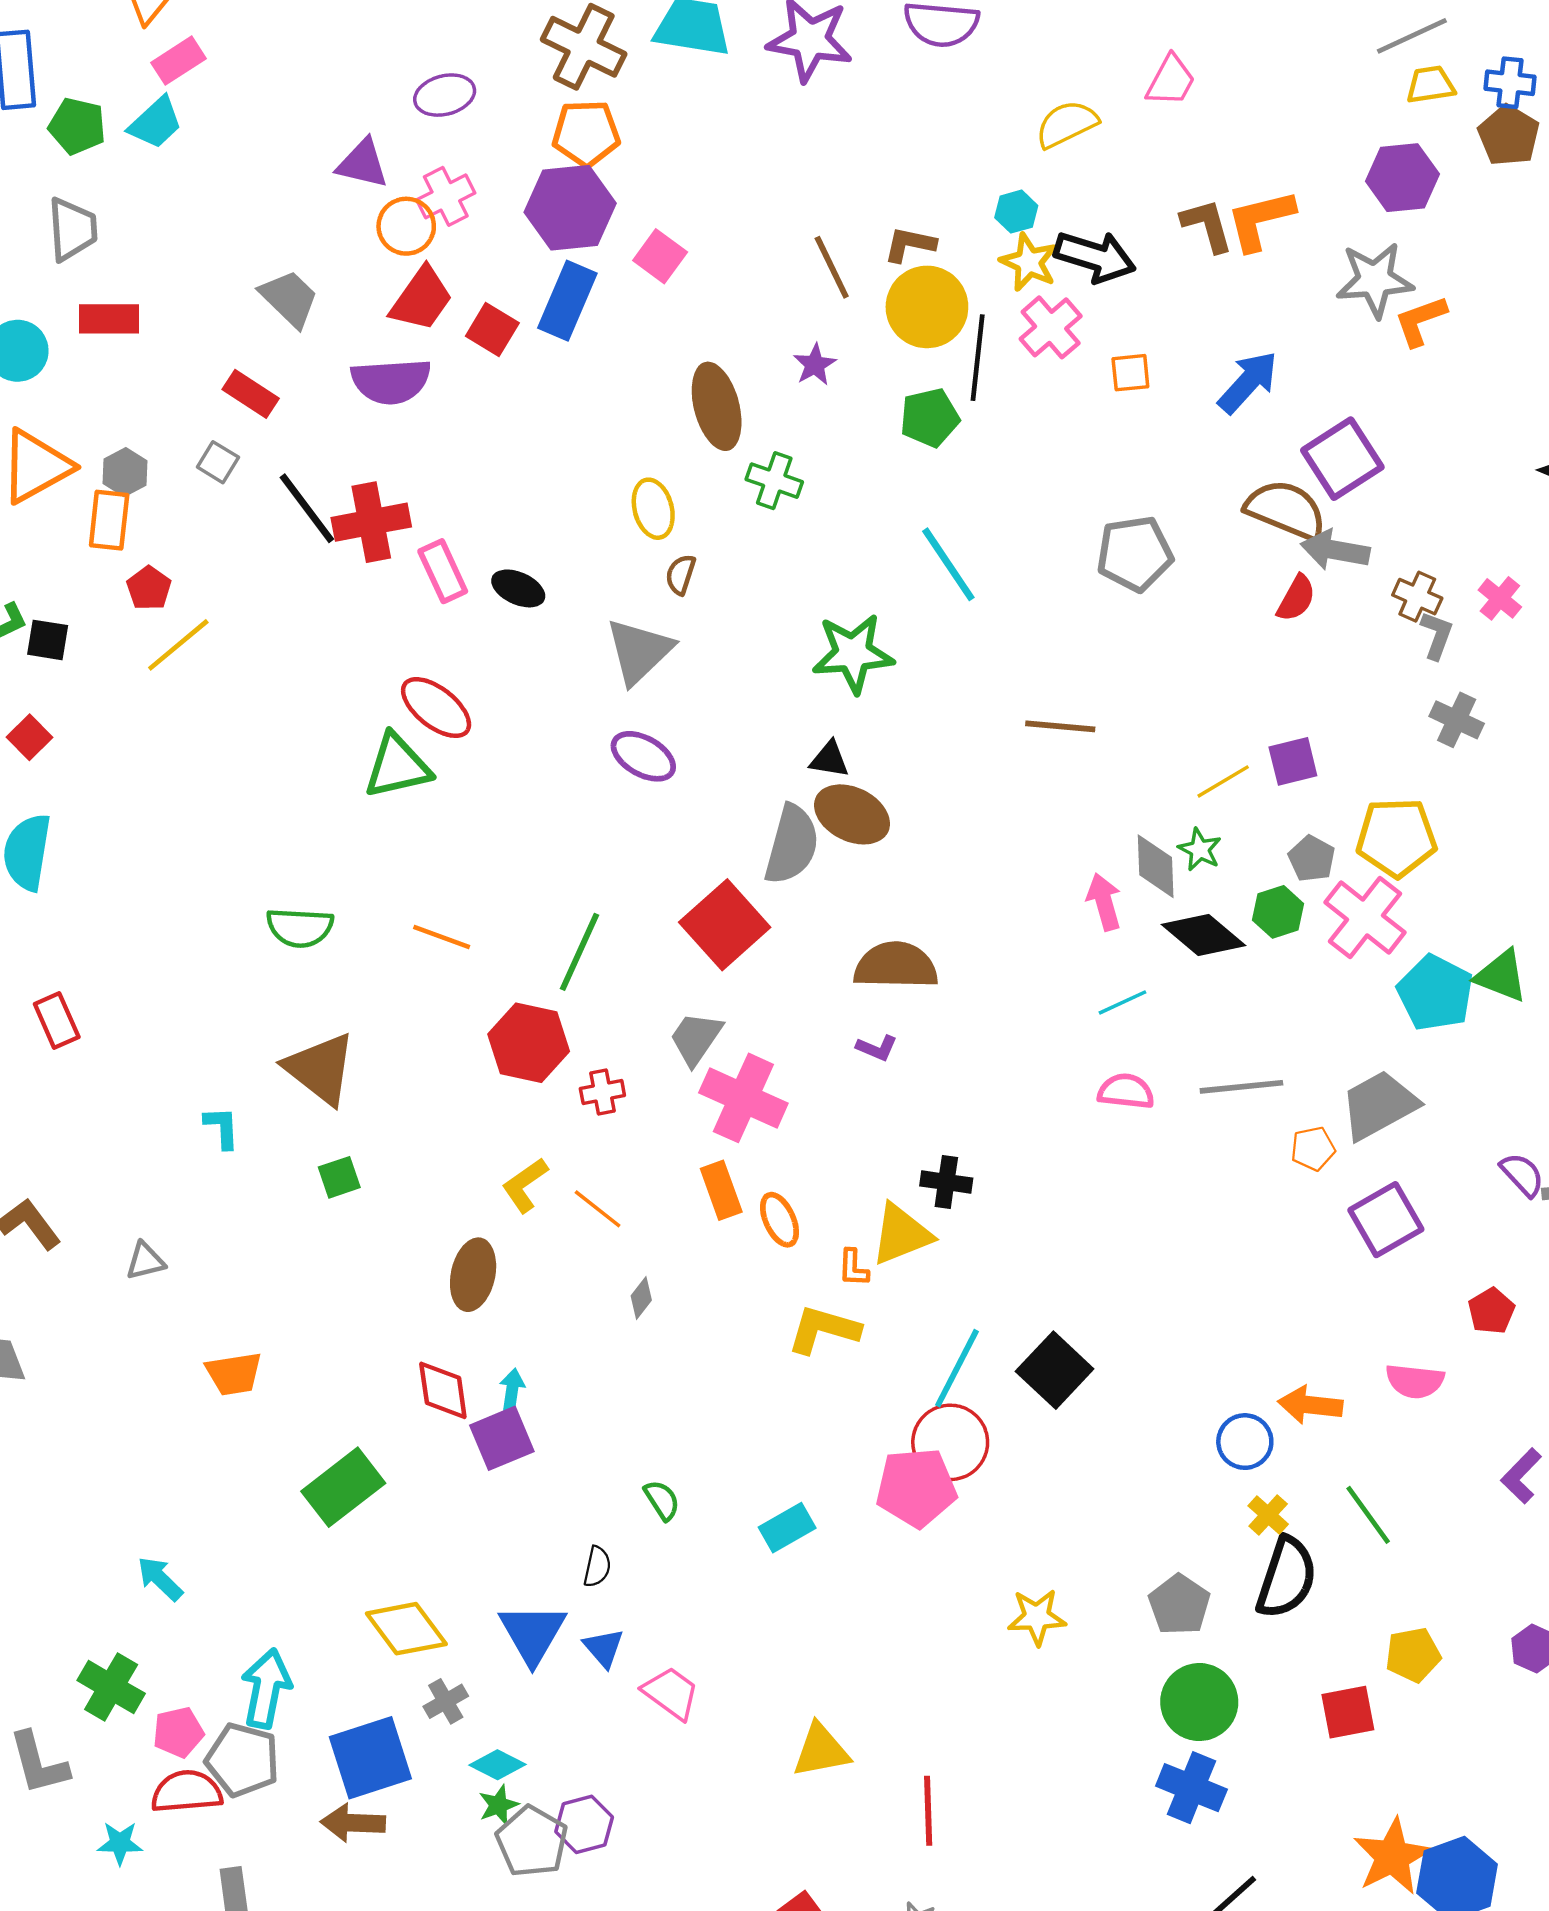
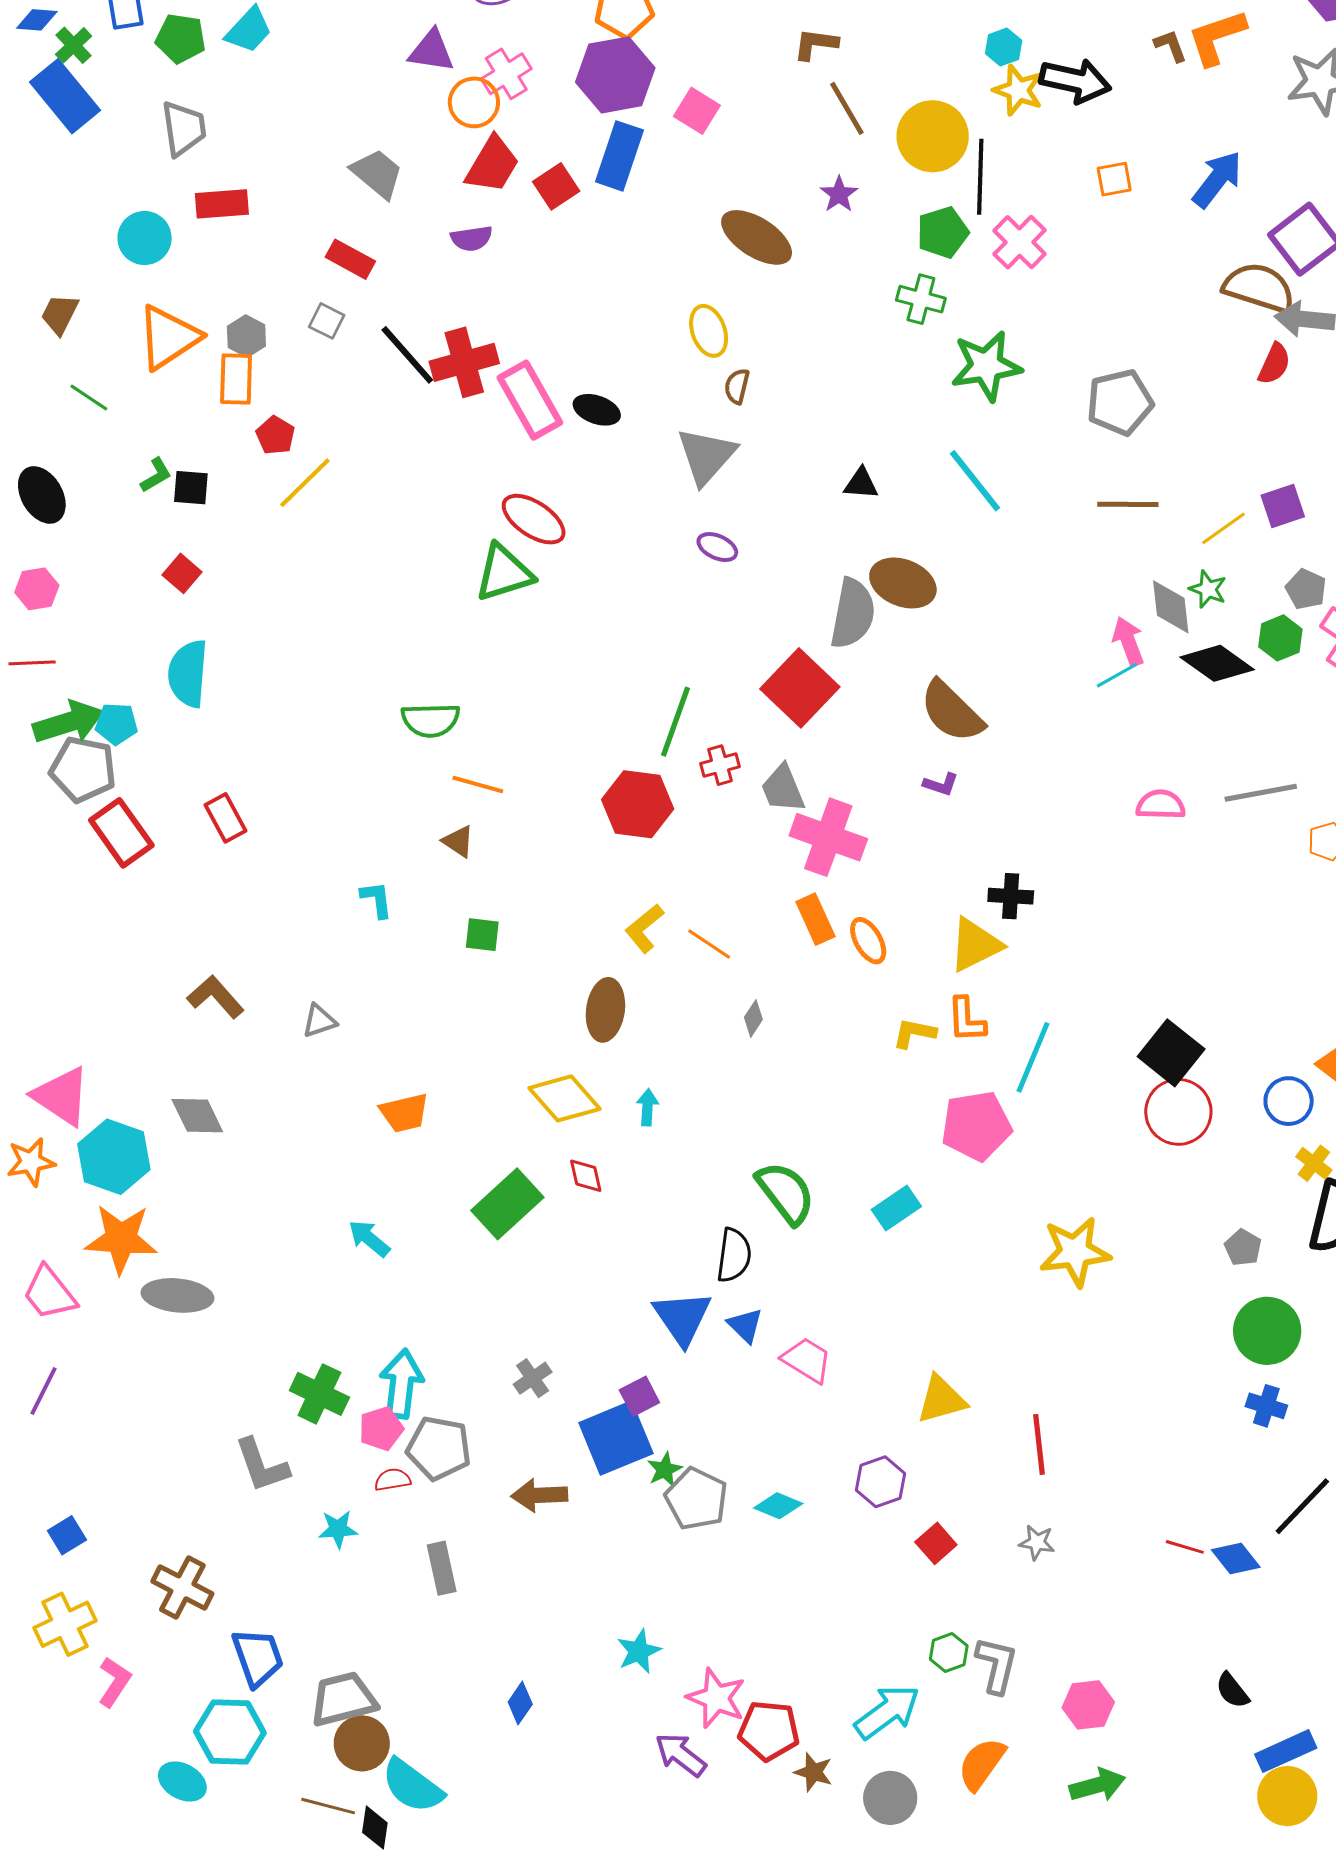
brown L-shape: (1207, 225) -> (1171, 46), size x0.7
brown L-shape: (910, 244) -> (816, 44), moved
pink cross: (1051, 327) -> (1020, 242), moved
red square: (492, 330) -> (556, 186), turned 30
purple semicircle: (391, 381) -> (472, 238), size x0.6
brown ellipse: (717, 406) -> (757, 237), turned -38
green cross: (774, 481) -> (921, 299), moved
gray pentagon: (1135, 554) -> (1120, 402), moved
cyan line: (948, 564) -> (975, 481), moved
pink rectangle: (443, 571) -> (530, 400), size x1.4
green star: (853, 653) -> (986, 366), moved
brown line: (1060, 726) -> (1128, 504), moved
purple ellipse: (643, 756) -> (717, 547), size x0.7
black triangle: (829, 759) -> (861, 484), moved
orange line: (442, 937) -> (478, 785), moved
brown semicircle: (896, 966) -> (952, 711), turned -132
cyan line: (1123, 1002) -> (1117, 675), moved
gray trapezoid: (696, 1038) -> (783, 789), turned -52
brown triangle: (320, 1069) -> (458, 841), size x0.5
red cross: (602, 1092) -> (720, 765), moved
green square: (339, 1177) -> (482, 935), turned 30
orange L-shape: (853, 1268) -> (966, 1020), moved, size x1.4
yellow L-shape: (824, 1330) -> (914, 1033), size x0.7
black square: (1055, 1370) -> (1171, 1053), moved
red diamond: (443, 1390) -> (586, 1176), moved, size x0.7
purple square: (502, 1438) -> (639, 1396), moved, size x0.7
red circle: (950, 1442) -> (1178, 1112), moved
pink pentagon: (916, 1488) -> (976, 1126), moved
green semicircle: (662, 1500) -> (786, 1193), size x1.8
black semicircle: (597, 1567) -> (734, 1255), size x1.5
cyan arrow: (160, 1579) -> (369, 1238), moved
gray pentagon: (1179, 1605) -> (1243, 1248), size x0.7
yellow star: (1037, 1617) -> (1075, 1252), moved, size x1.4
yellow diamond: (406, 1629) -> (565, 1098), moved
cyan arrow: (266, 1688) -> (402, 1384), moved
gray cross: (446, 1701) -> (533, 1378), moved
blue square: (370, 1758) -> (616, 1438), moved
cyan diamond: (497, 1765) -> (778, 1506), moved
blue cross: (1191, 1788) -> (1266, 1406), size x0.7
red semicircle: (187, 1792) -> (393, 1480), size x0.6
purple hexagon: (584, 1824) -> (881, 1482), moved

